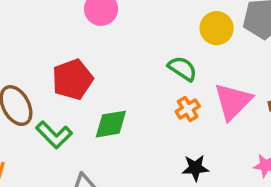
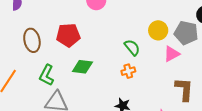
pink triangle: (233, 101) -> (172, 54), moved, size x0.7
green L-shape: (54, 135) -> (47, 75), moved, turned 55

